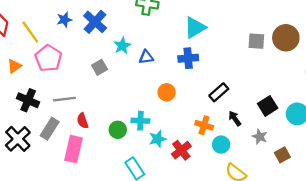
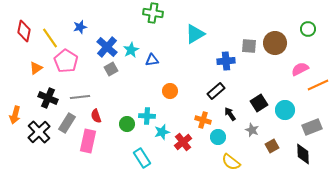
blue cross: (95, 22) -> (107, 47), moved
blue cross: (188, 58) -> (226, 61), moved

